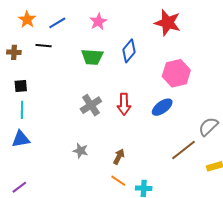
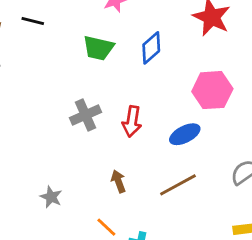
brown line: (184, 150) -> (178, 185), moved
gray star: (80, 151) -> (51, 197), moved
brown arrow: (119, 157) -> (118, 181), moved, turned -56

